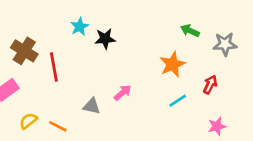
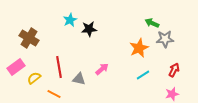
gray star: (225, 44) -> (165, 39), moved
red line: (54, 67) -> (59, 67), moved
red arrow: (210, 85) -> (174, 70), moved
yellow semicircle: (28, 121) -> (34, 78), moved

